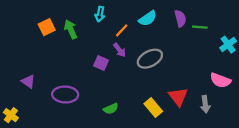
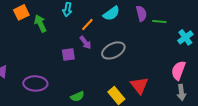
orange square: (47, 27) -> (21, 12), moved
purple square: (101, 63) -> (68, 54), turned -32
pink semicircle: (220, 80) -> (178, 70), turned 90
gray arrow: (205, 104) -> (181, 92), moved

